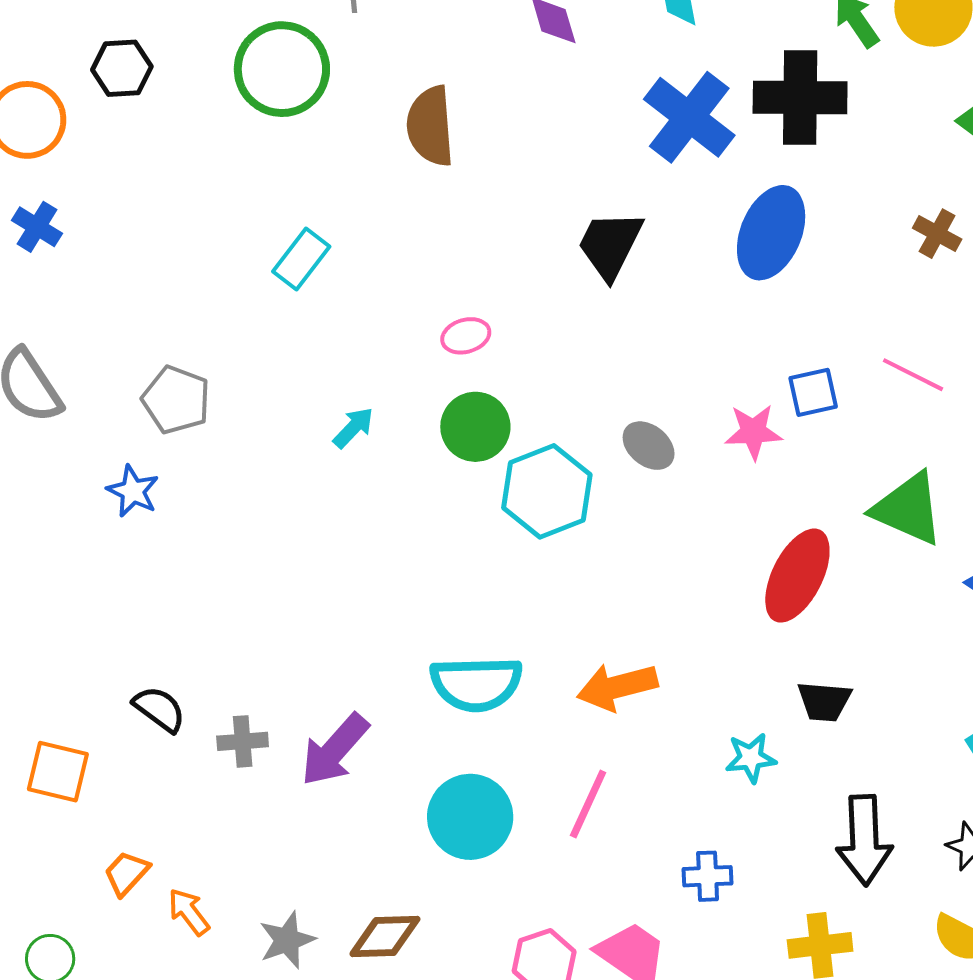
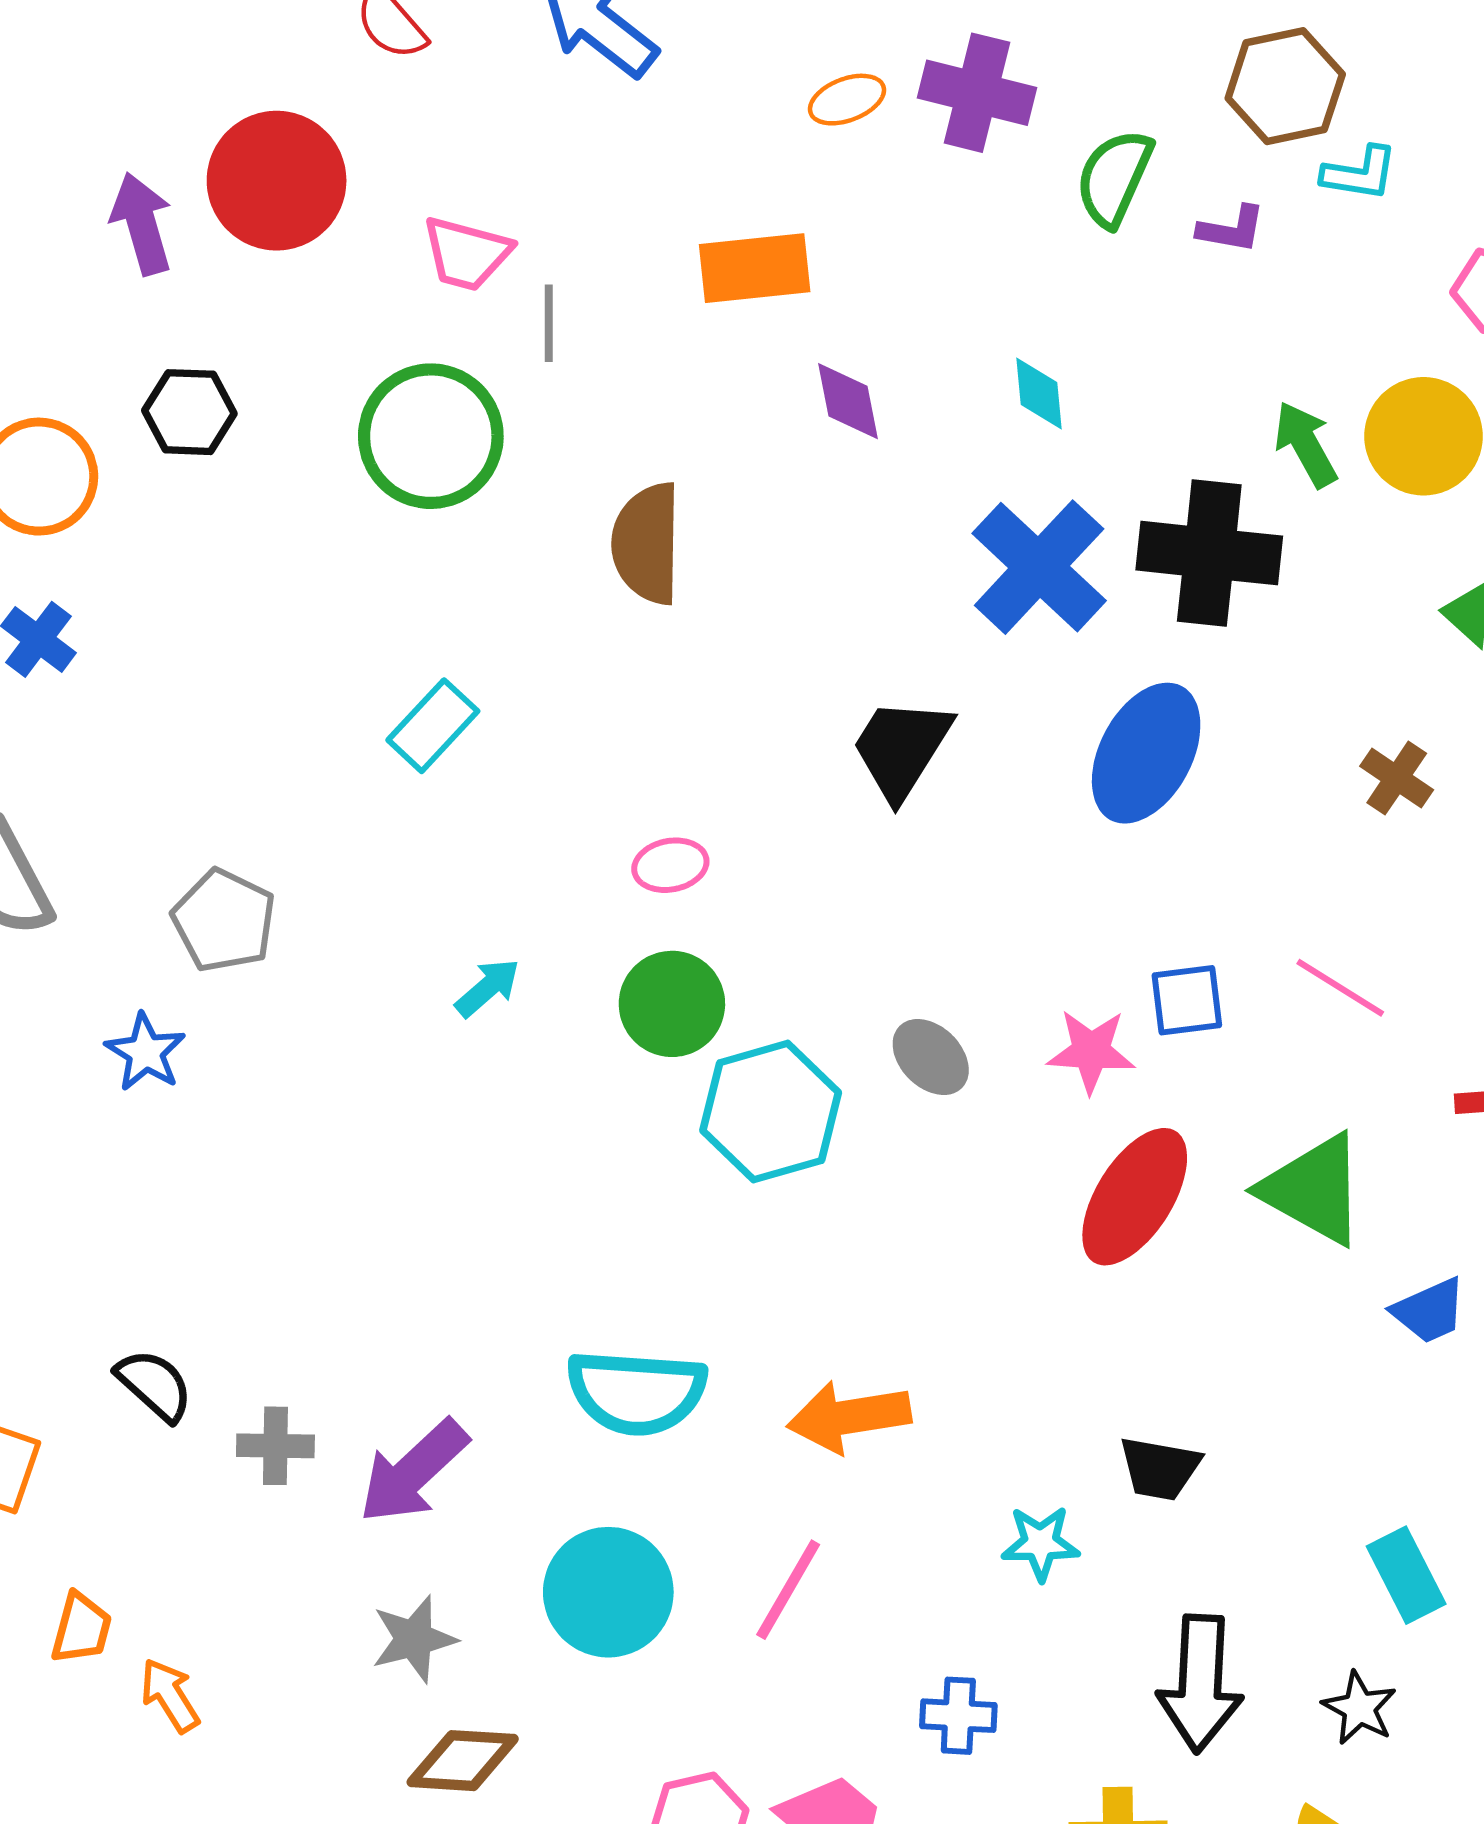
red ellipse: (797, 576) -> (1135, 1197), moved
orange trapezoid: (127, 873) -> (81, 1628), turned 147
gray star: (287, 940) -> (414, 1639), moved

